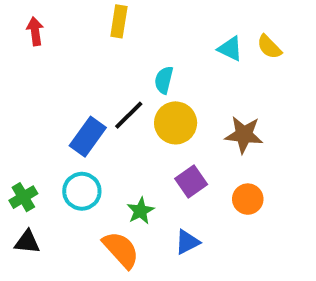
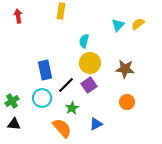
yellow semicircle: (269, 47) -> (138, 24), turned 96
cyan triangle: (230, 49) -> (118, 25), turned 48
black line: (129, 115) -> (66, 85), moved
blue rectangle: (88, 137) -> (45, 70), turned -48
purple square: (191, 181) -> (89, 85), moved

